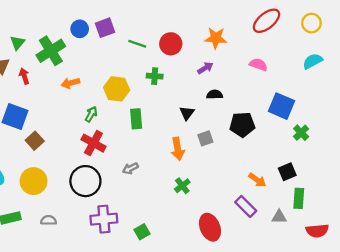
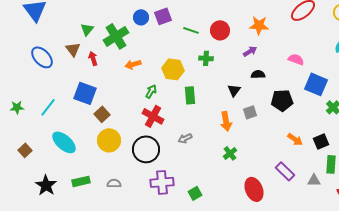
pink semicircle: (258, 65) -> (296, 59), moved
orange arrow: (257, 180) -> (295, 139), moved
yellow circle: (34, 181) -> (109, 140), moved

